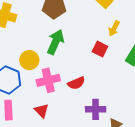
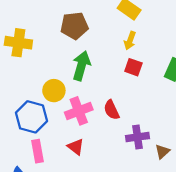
yellow arrow: (114, 28) -> (130, 41), moved
red semicircle: (76, 83) -> (111, 110), turned 96

